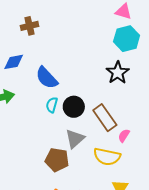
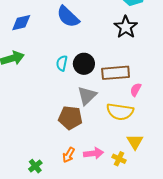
blue semicircle: (47, 78) -> (68, 17), moved
brown rectangle: (105, 118) -> (116, 73), turned -56

